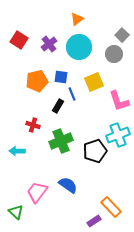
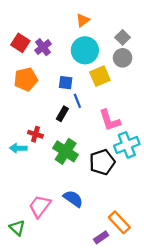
gray square: (122, 35) -> (123, 37), moved
purple cross: (49, 44) -> (43, 47), moved
orange pentagon: (37, 81) -> (26, 79), moved
yellow square: (94, 82) -> (100, 76), moved
pink L-shape: (119, 101) -> (110, 120), moved
green cross: (61, 141) -> (66, 151), turned -35
cyan arrow: (17, 151) -> (18, 148), moved

